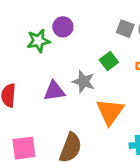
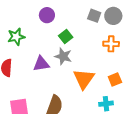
green star: (38, 41) -> (16, 37), moved
green square: (109, 61) -> (66, 36), moved

